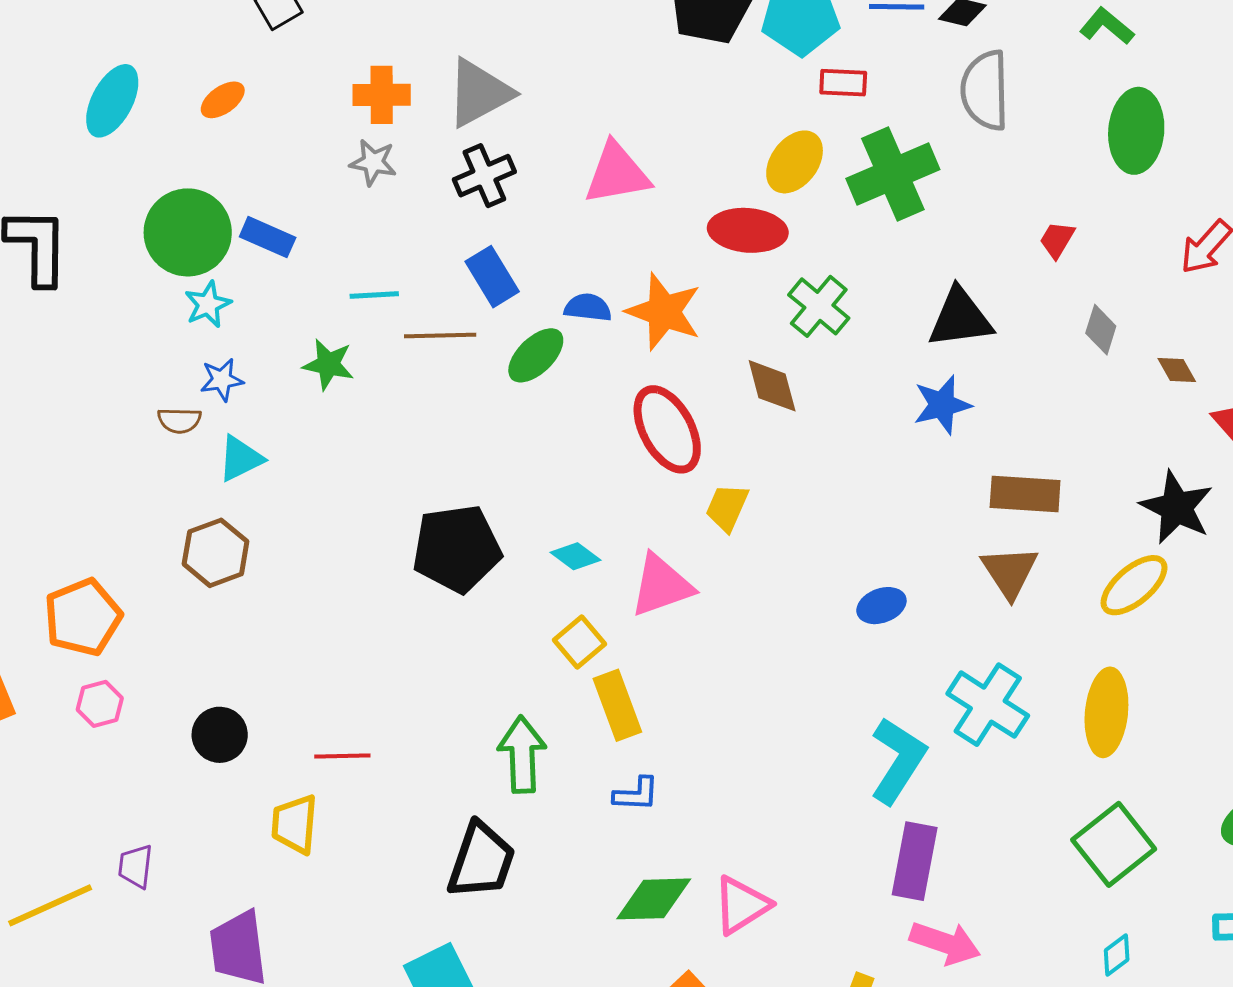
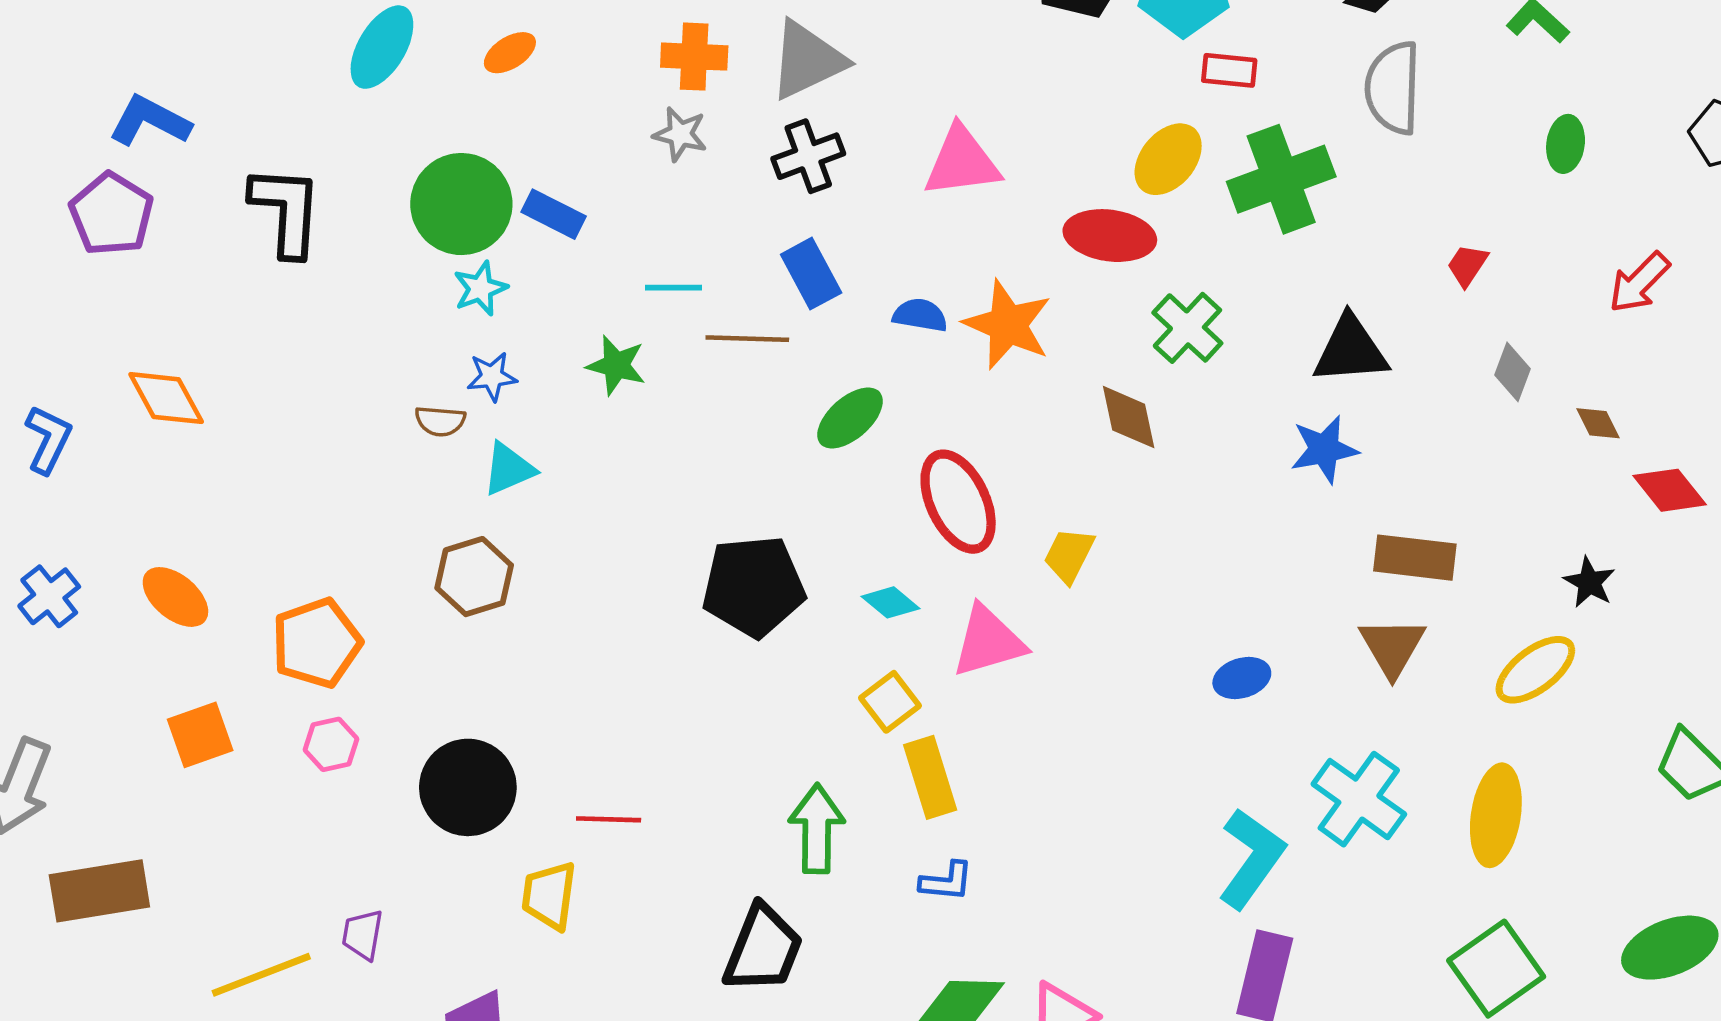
green ellipse: (1136, 131) -> (1566, 144), size x0.6
green ellipse: (536, 355) -> (850, 418), moved
red ellipse: (667, 429) -> (958, 502), moved
black star: (1177, 507) -> (1589, 582), size x0.6
black circle: (220, 735) -> (468, 787), size x1.5

